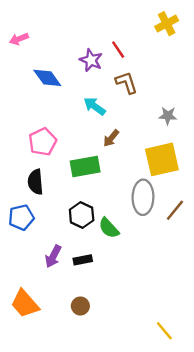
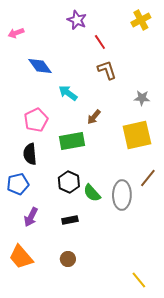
purple star: (91, 60) -> (77, 20), moved
cyan arrow: (95, 106) -> (68, 93), moved
gray ellipse: (143, 197) -> (122, 195), moved
purple arrow: (53, 256) -> (31, 217), moved

